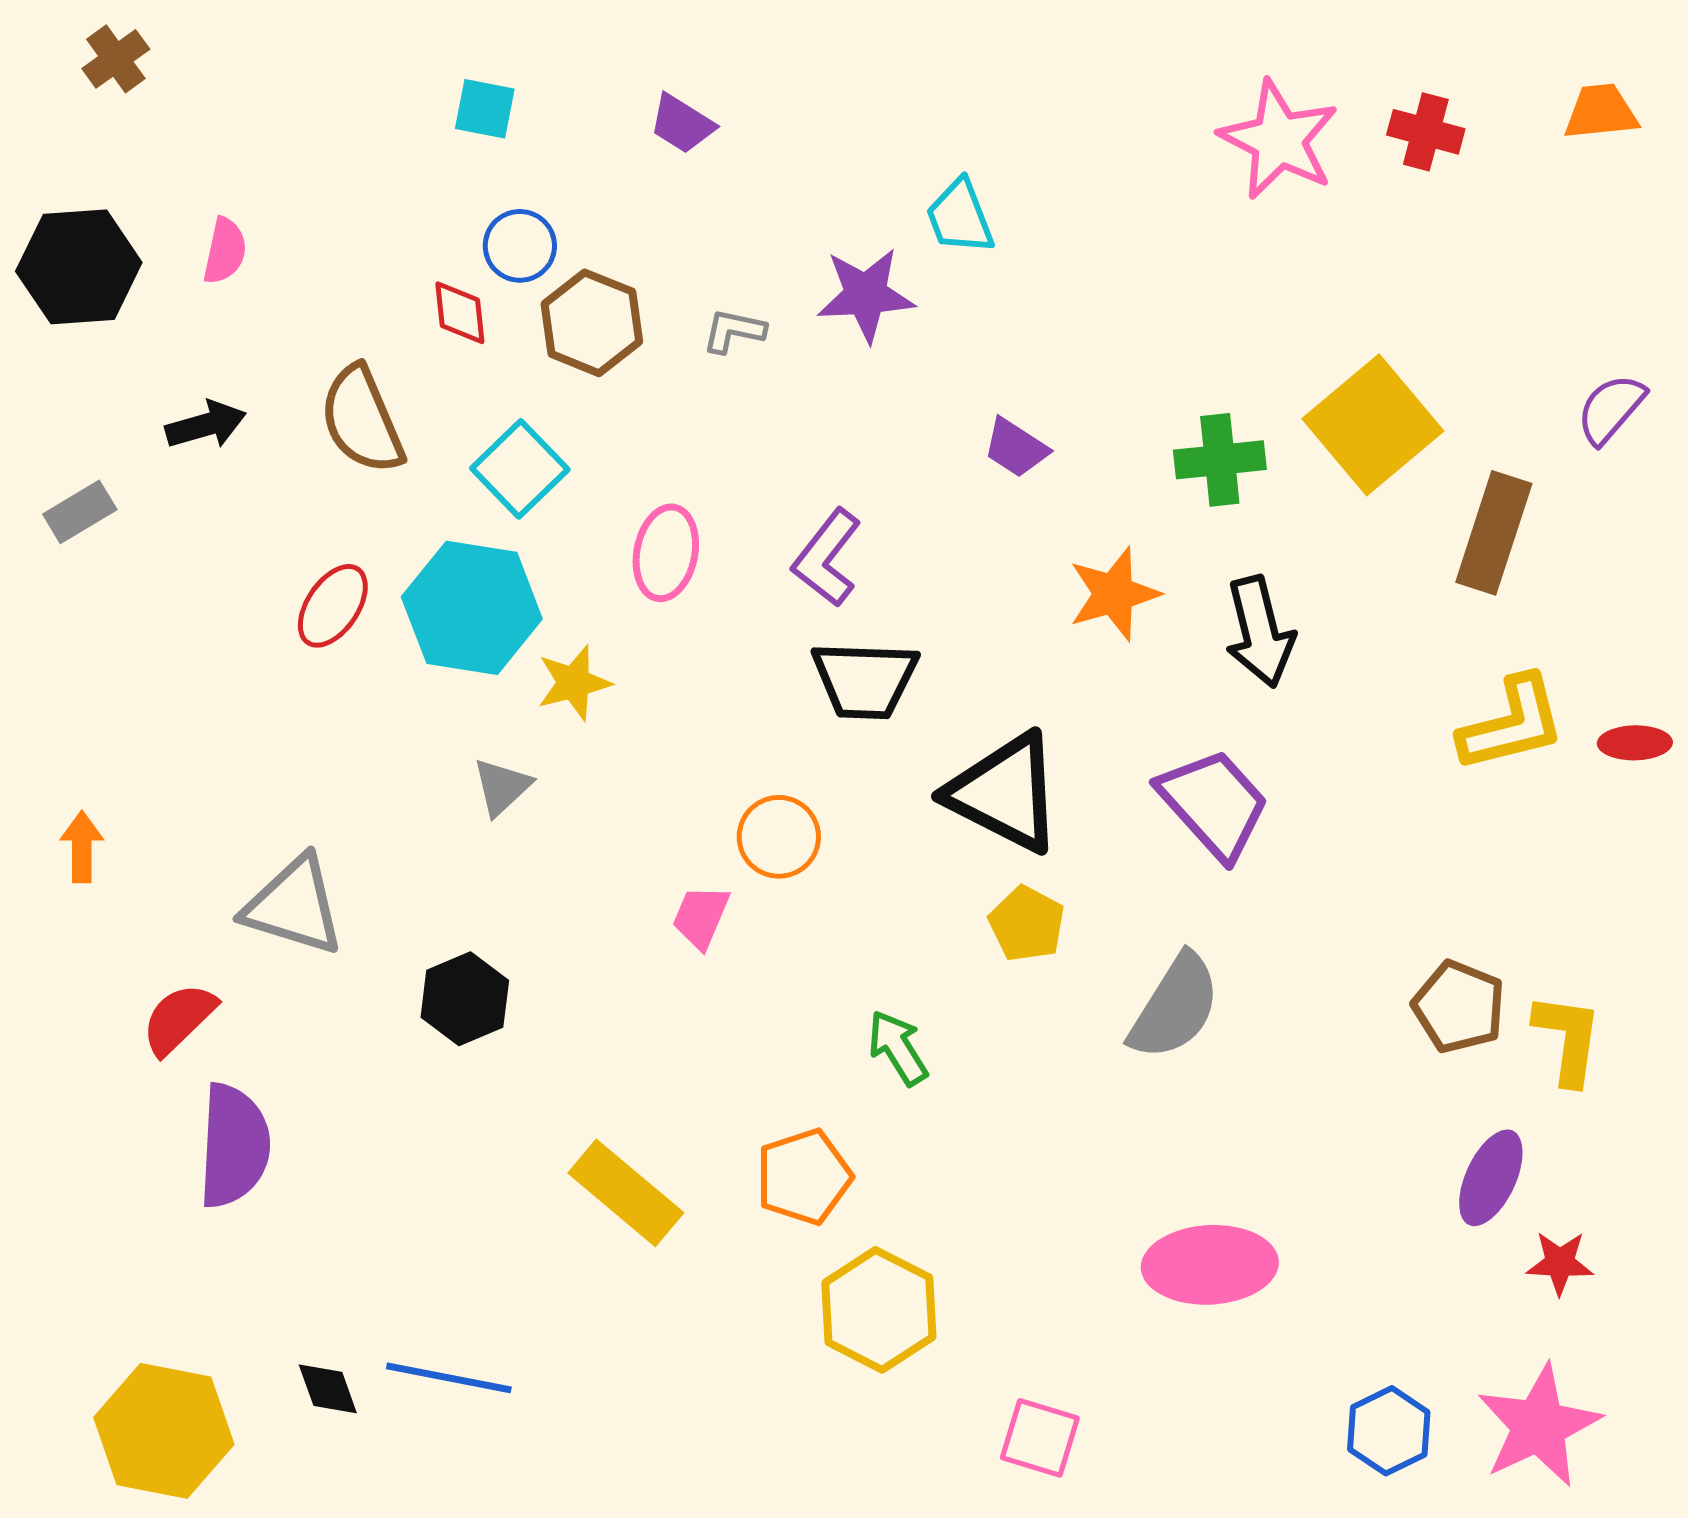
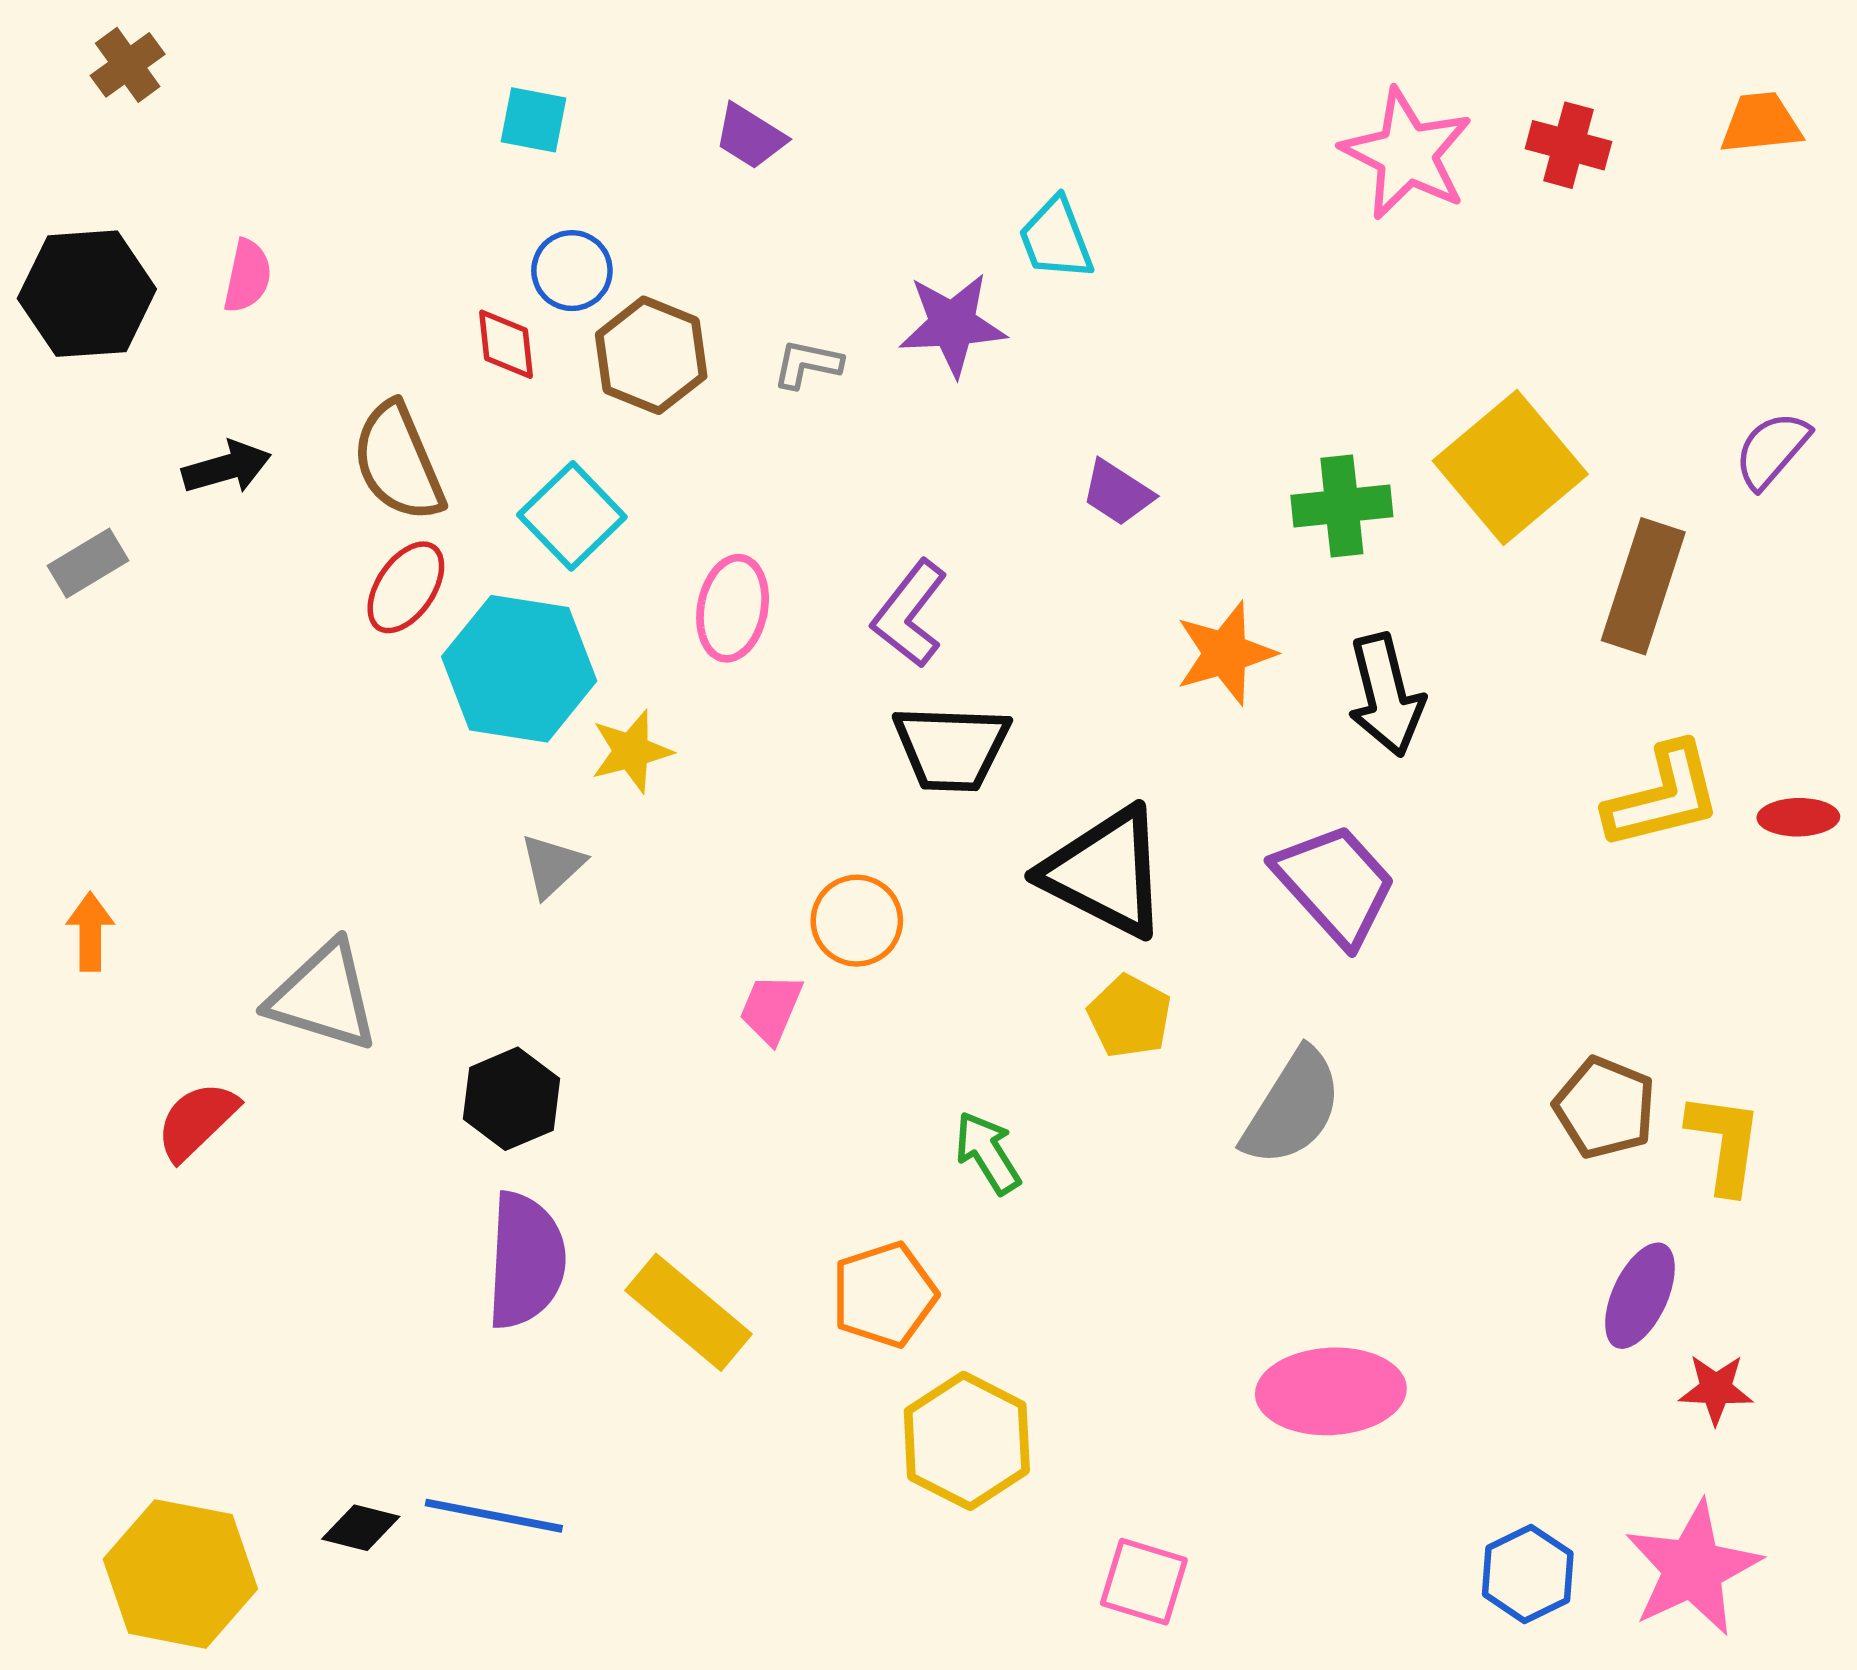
red ellipse: (333, 606) -> (406, 587), moved
purple semicircle: (234, 1146) -> (526, 1260), moved
black diamond: (328, 1389) -> (361, 1528), turned -56

